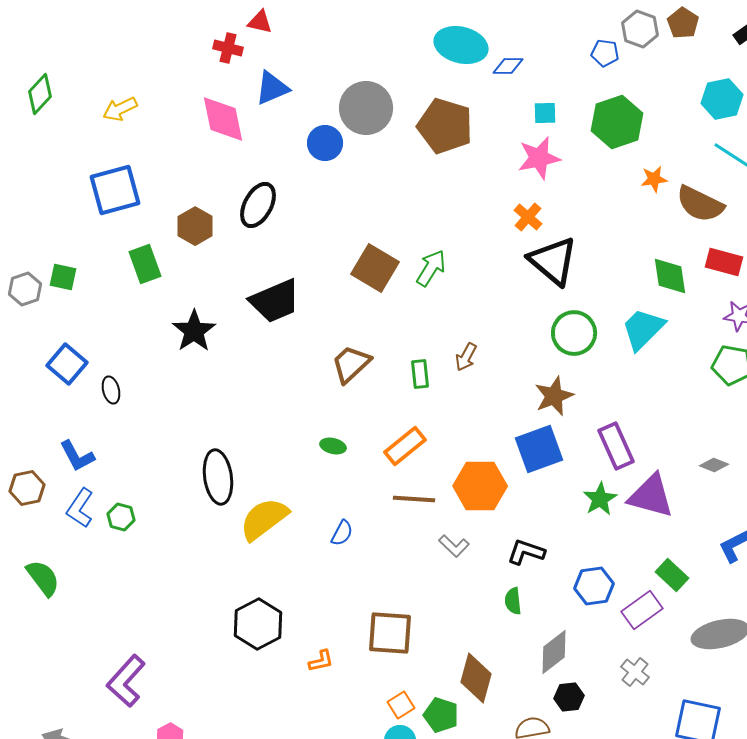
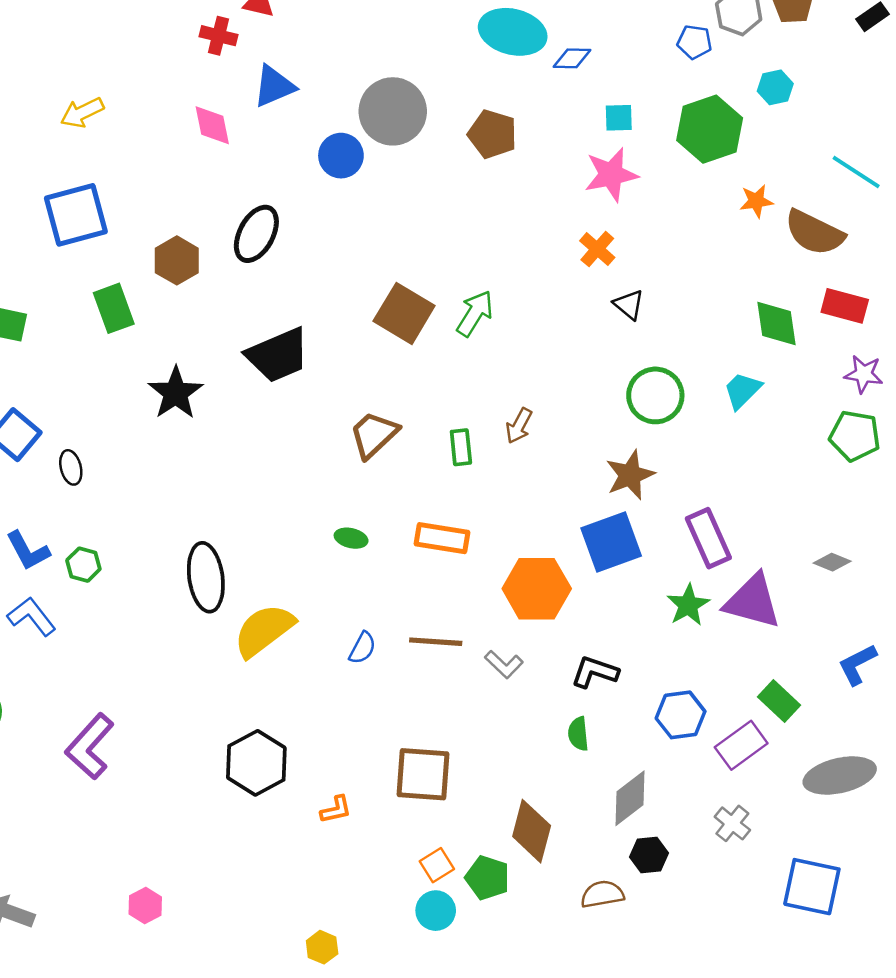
cyan hexagon: (722, 99) -> (775, 87), moved, size x0.7
pink diamond: (223, 119) -> (212, 125), size x0.7
brown pentagon: (445, 126) -> (492, 134), size x0.7
black triangle: (553, 261) -> (629, 305), size x0.5
cyan trapezoid: (643, 329) -> (742, 390), size x0.7
orange rectangle: (405, 446) -> (442, 538), turned 48
brown line: (414, 499) -> (436, 642), moved
blue L-shape: (80, 508) -> (32, 616), turned 108
green hexagon: (121, 517) -> (83, 565), moved
purple L-shape: (126, 681) -> (90, 746), moved

